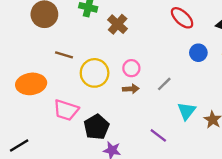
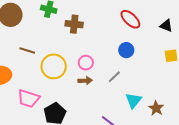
brown cross: (118, 24) -> (74, 24), turned -36
blue circle: (198, 53) -> (126, 50), moved

